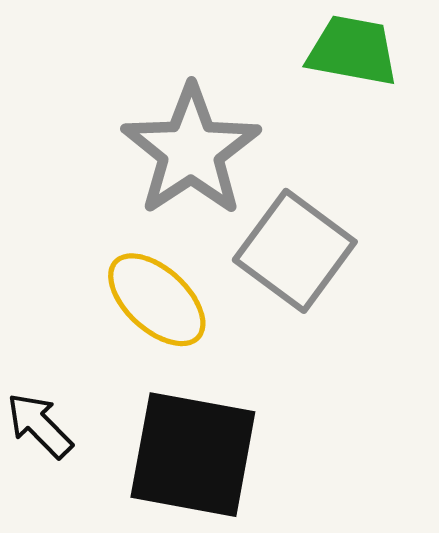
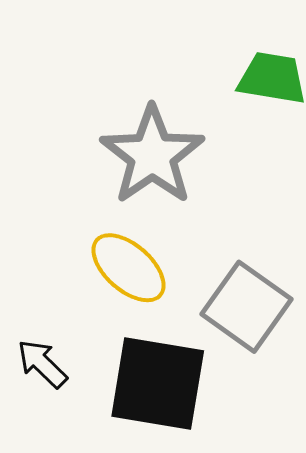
gray square: (295, 251) -> (247, 307), moved

